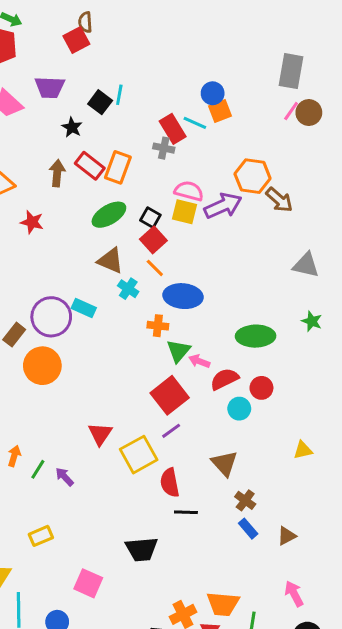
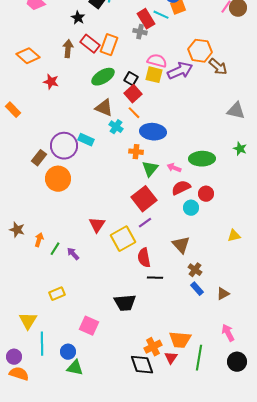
pink arrow: (199, 361) -> (174, 168), moved

